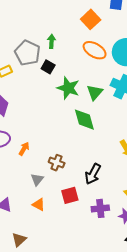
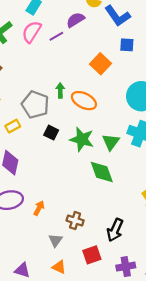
orange ellipse: (95, 50) -> (84, 101), moved
black square: (48, 67) -> (51, 133), moved

